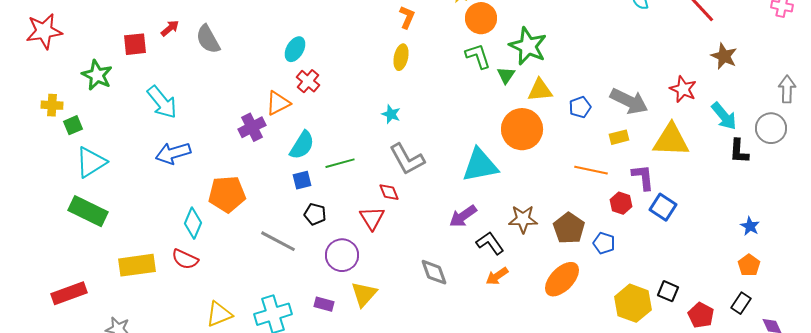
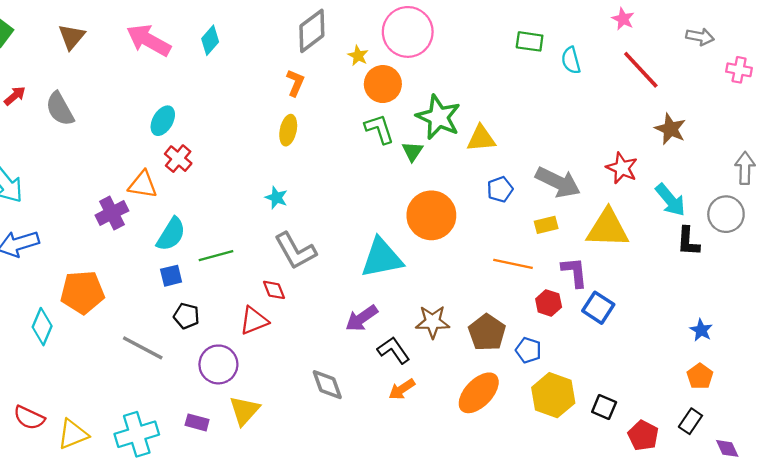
yellow triangle: (540, 90) -> (481, 138), moved
orange triangle: (278, 103) -> (143, 185), turned 36
red triangle: (372, 218) -> (254, 321), turned 40
red semicircle: (185, 259) -> (29, 418), moved
yellow hexagon: (633, 303) -> (553, 395), moved

